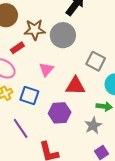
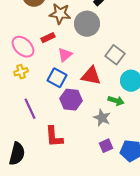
red rectangle: (17, 48) -> (48, 38), moved
blue square: (29, 95) -> (57, 78), moved
gray star: (93, 125) -> (102, 118), turned -30

